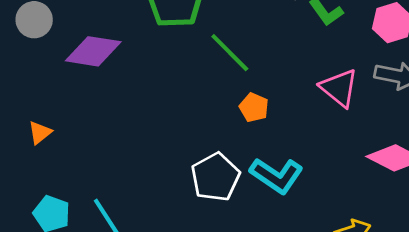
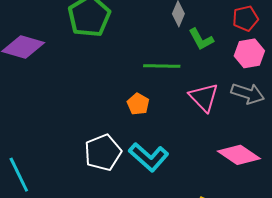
green line: (230, 53) -> (162, 66), moved, turned -51

